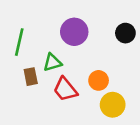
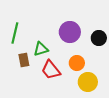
purple circle: (74, 32) -> (70, 32), moved
black circle: (125, 33) -> (99, 38), moved

